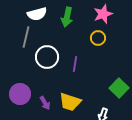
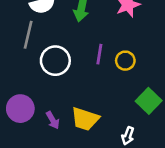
yellow circle: (98, 38) -> (125, 61), moved
purple line: (75, 64) -> (99, 54), moved

